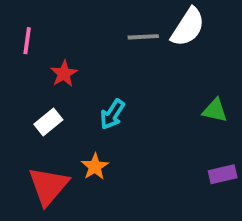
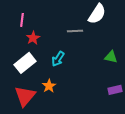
gray line: (143, 37) -> (75, 31), moved
pink line: (27, 41) -> (22, 20), moved
white rectangle: (48, 122) -> (25, 63), size x1.5

